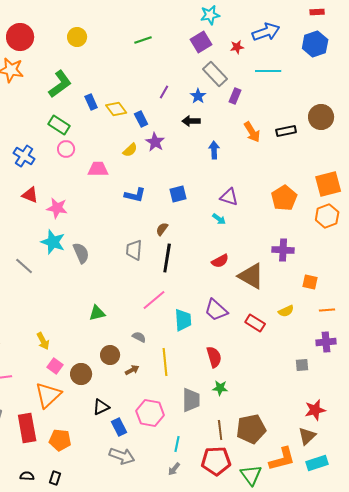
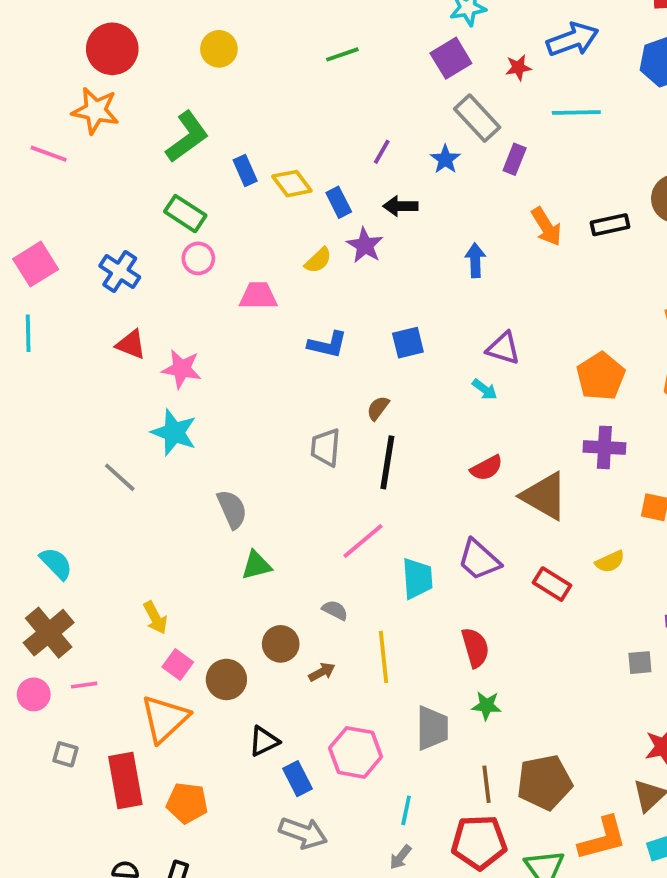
black arrow: (191, 121) -> (400, 206), moved
orange pentagon: (284, 198) -> (601, 376), moved
gray semicircle: (81, 253) -> (232, 509), moved

